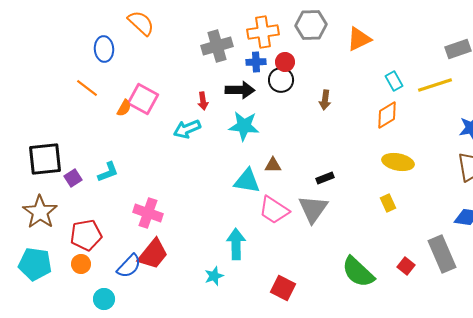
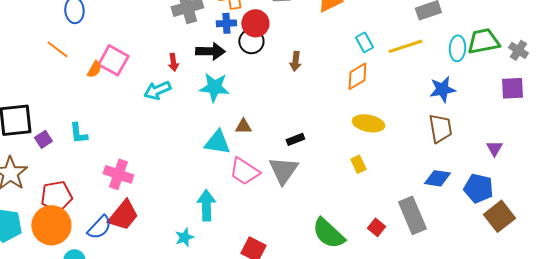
red circle: (285, 62) -> (255, 23), size x1.4
cyan L-shape: (108, 172) -> (78, 133), turned 105
orange circle: (81, 264) -> (51, 225), size x2.0

